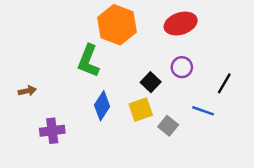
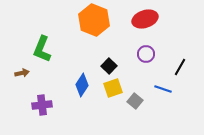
green L-shape: (88, 61) -> (42, 49), moved
black square: (151, 82) -> (109, 66), moved

